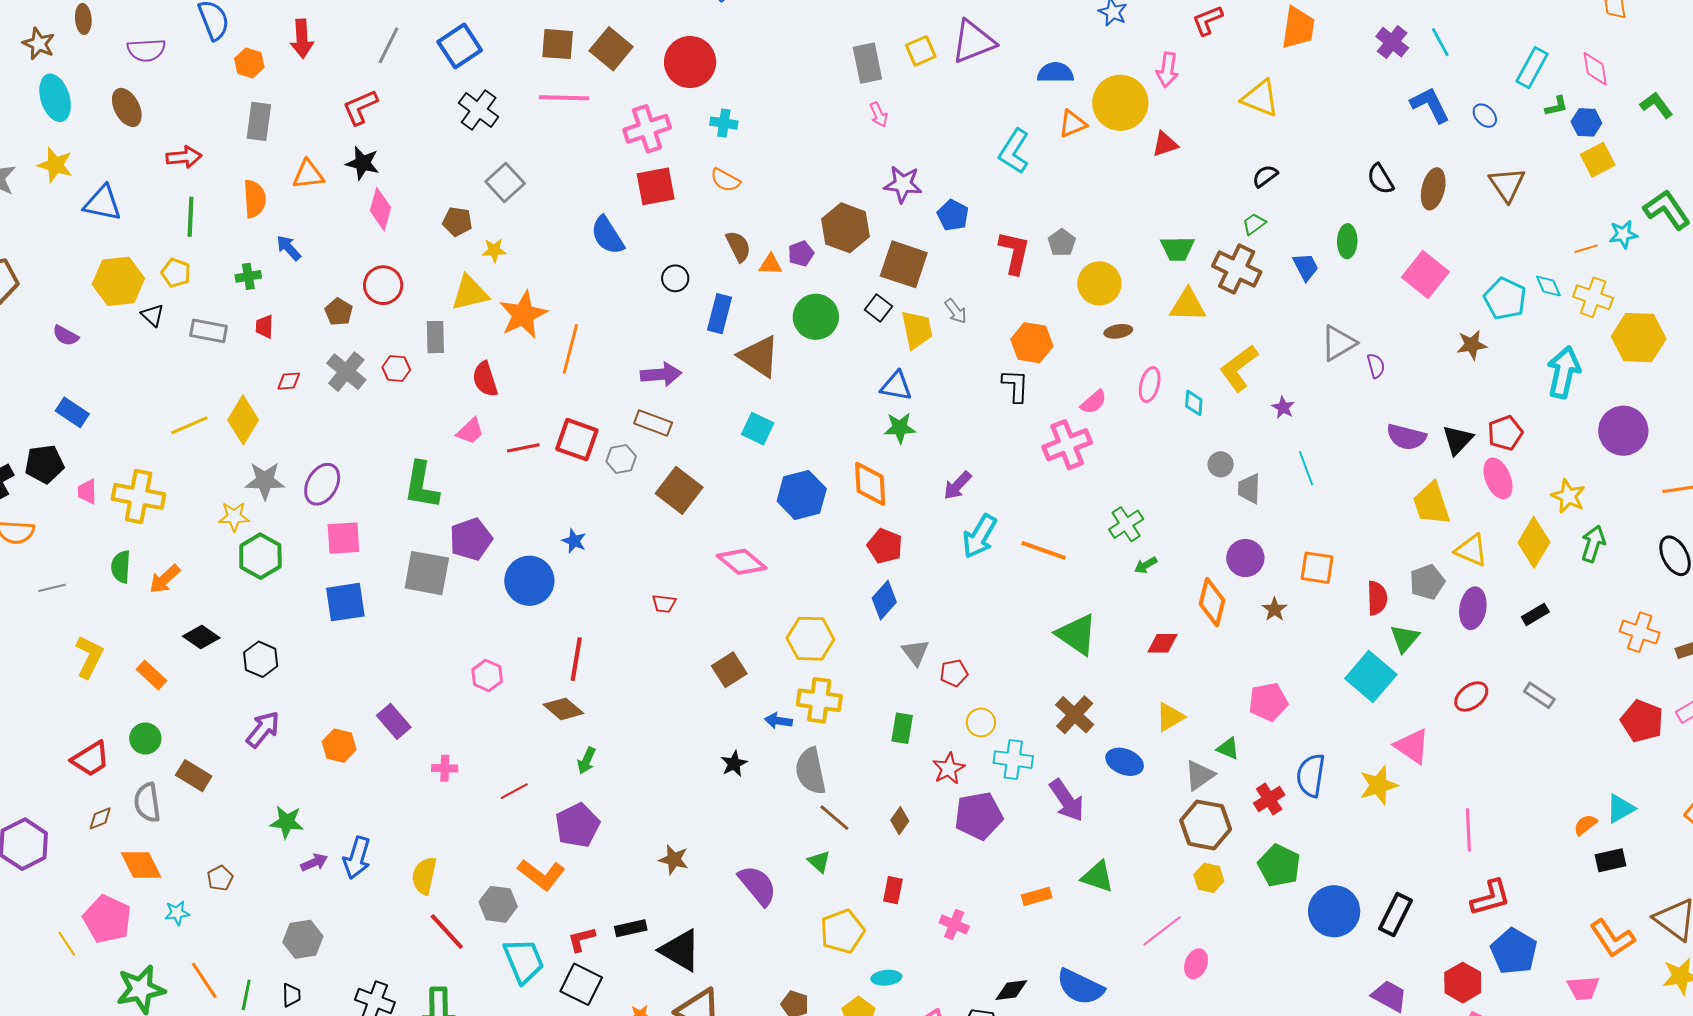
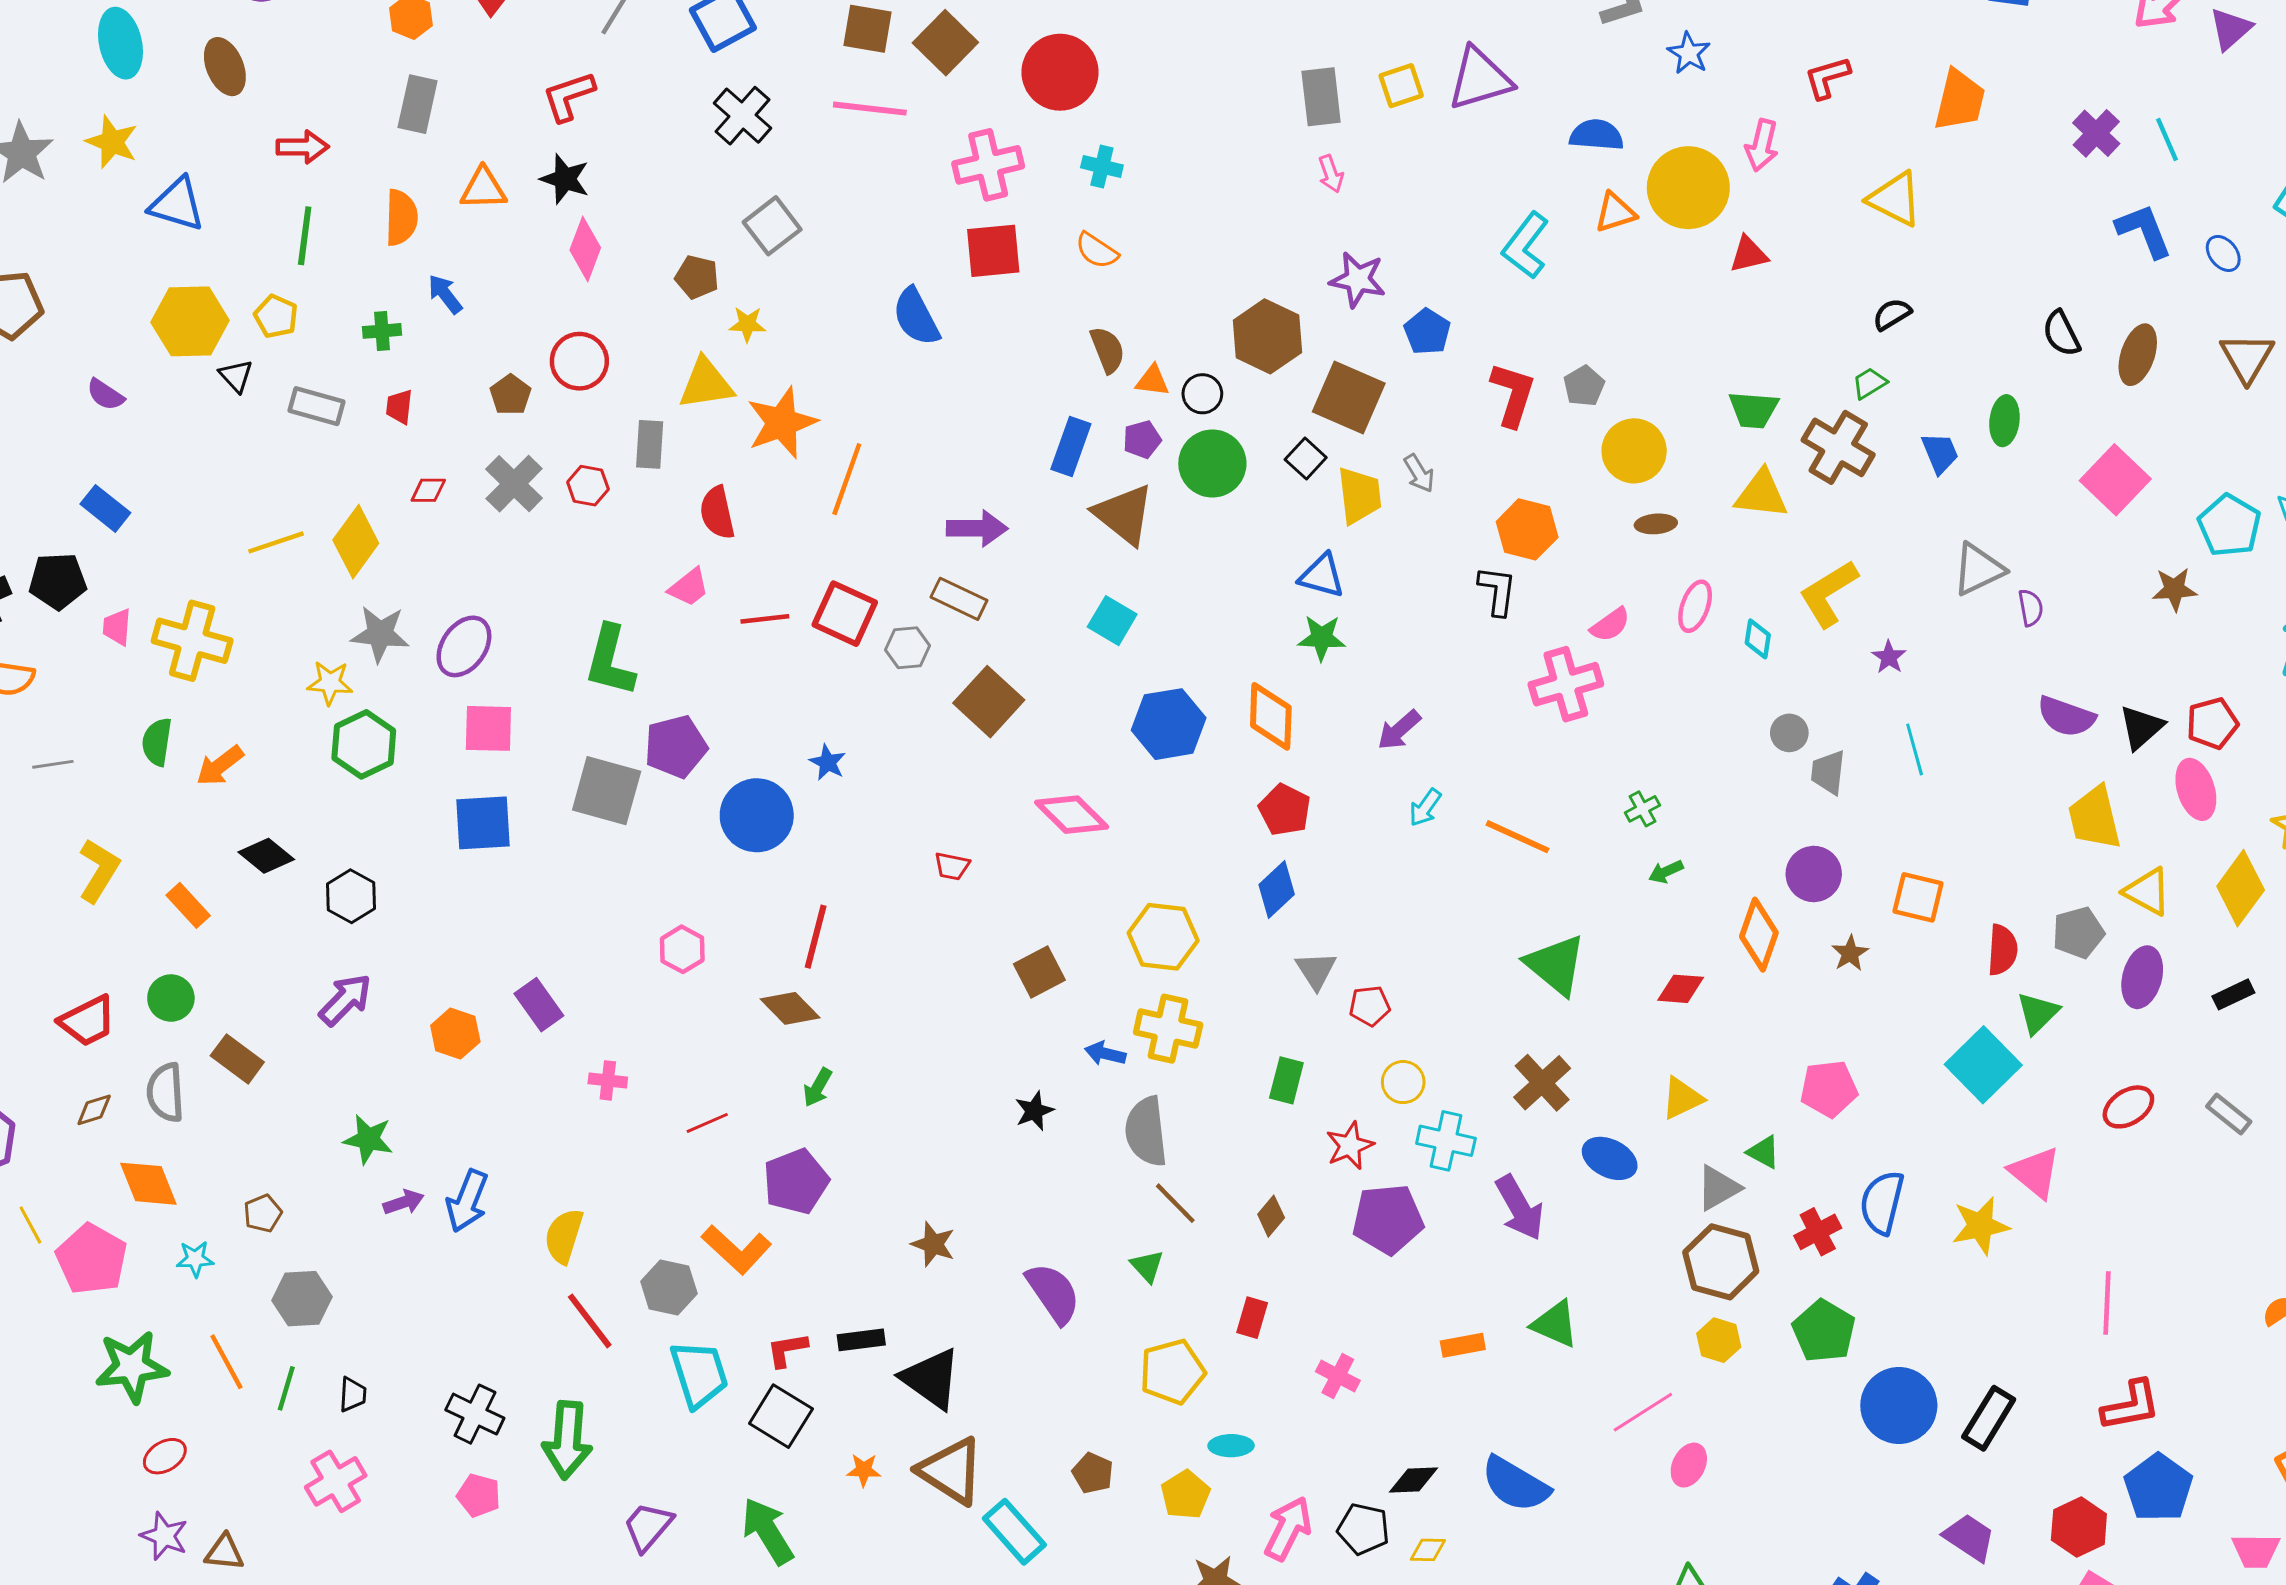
purple pentagon: (801, 254) -> (1142, 439), moved
black circle: (675, 278) -> (1202, 394), moved
green cross: (1126, 524) -> (1642, 809), size x0.7
cyan arrow: (980, 536) -> (1425, 808), size x0.6
gray hexagon: (303, 939) -> (302, 1299), moved
yellow line: (67, 944) -> (30, 1225), moved

